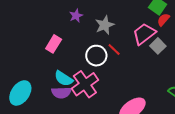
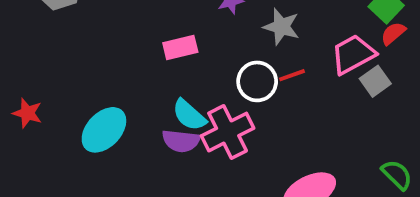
gray star: (105, 25) -> (281, 27), turned 30
pink rectangle: (54, 44) -> (180, 48), turned 36
red line: (114, 50) -> (292, 75), turned -72

